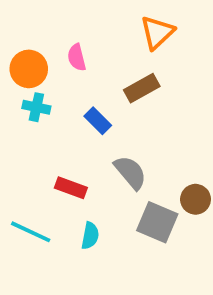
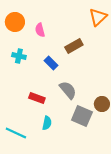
orange triangle: (157, 32) -> (98, 17), moved
orange circle: (29, 69) -> (15, 22), moved
cyan line: (31, 232) -> (16, 133), moved

